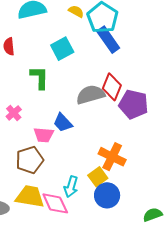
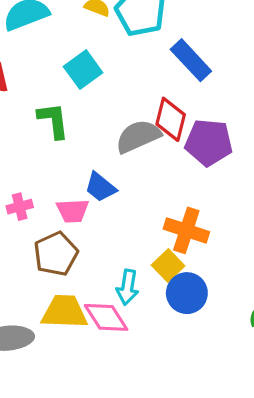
blue rectangle: (108, 40) -> (191, 60), moved
pink cross: (14, 113) -> (20, 207), moved, turned 35

